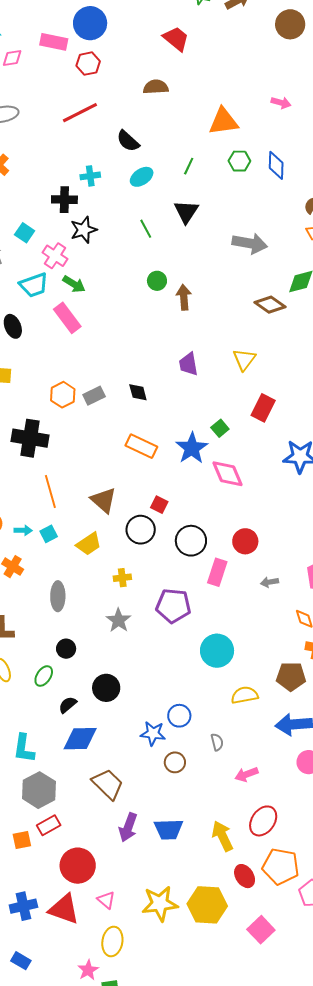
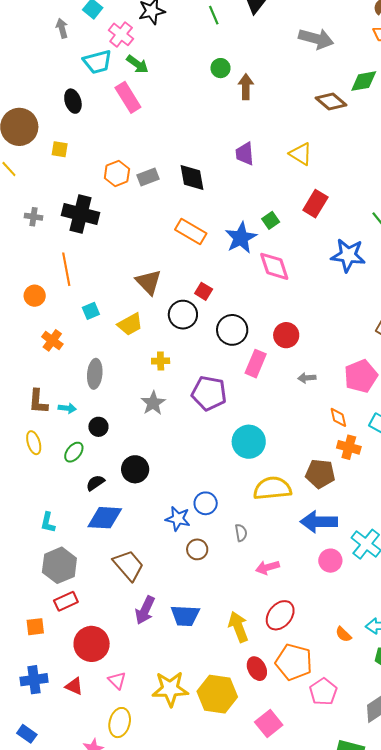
yellow triangle: (244, 360) -> (301, 154), turned -40
black diamond: (138, 392) -> (192, 177), size x1.4
orange line: (50, 491) -> (66, 269), moved
cyan arrow: (23, 530) -> (67, 408), moved
yellow semicircle: (245, 695) -> (272, 488), size x1.4
cyan L-shape: (24, 748) -> (48, 522), size x0.7
orange square: (22, 840) -> (35, 627), moved
red triangle: (64, 909) -> (74, 686), size x0.6

